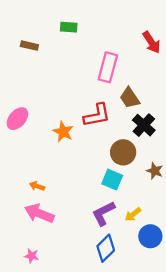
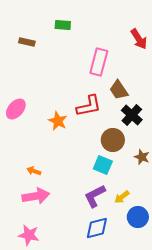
pink arrow: (39, 213) -> (36, 196), turned 148
blue diamond: (106, 248) -> (97, 228), turned 30
pink star: (32, 256) -> (29, 235), size x1.5

